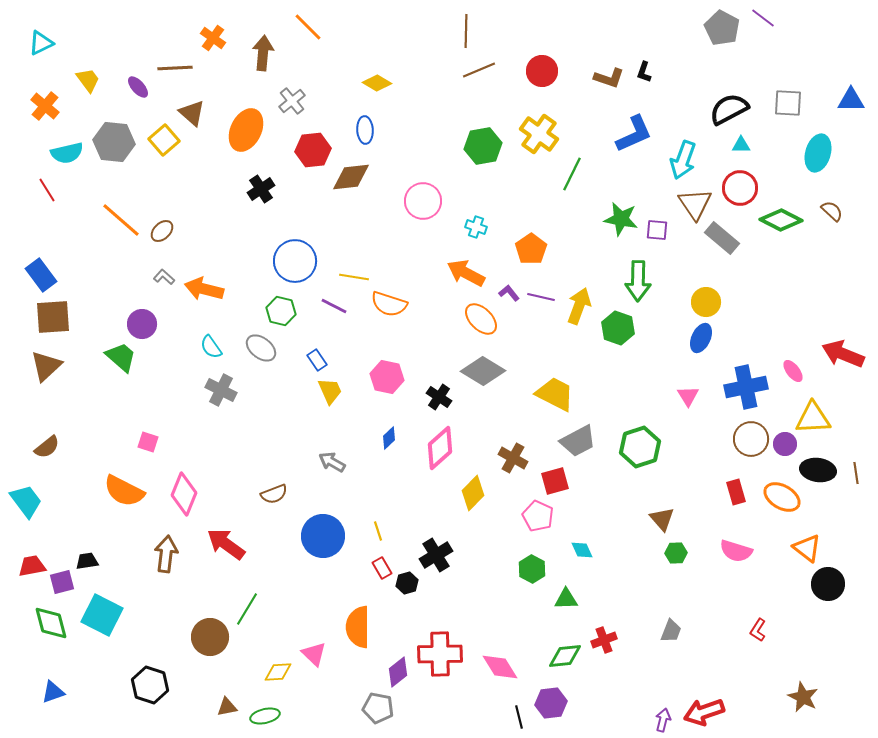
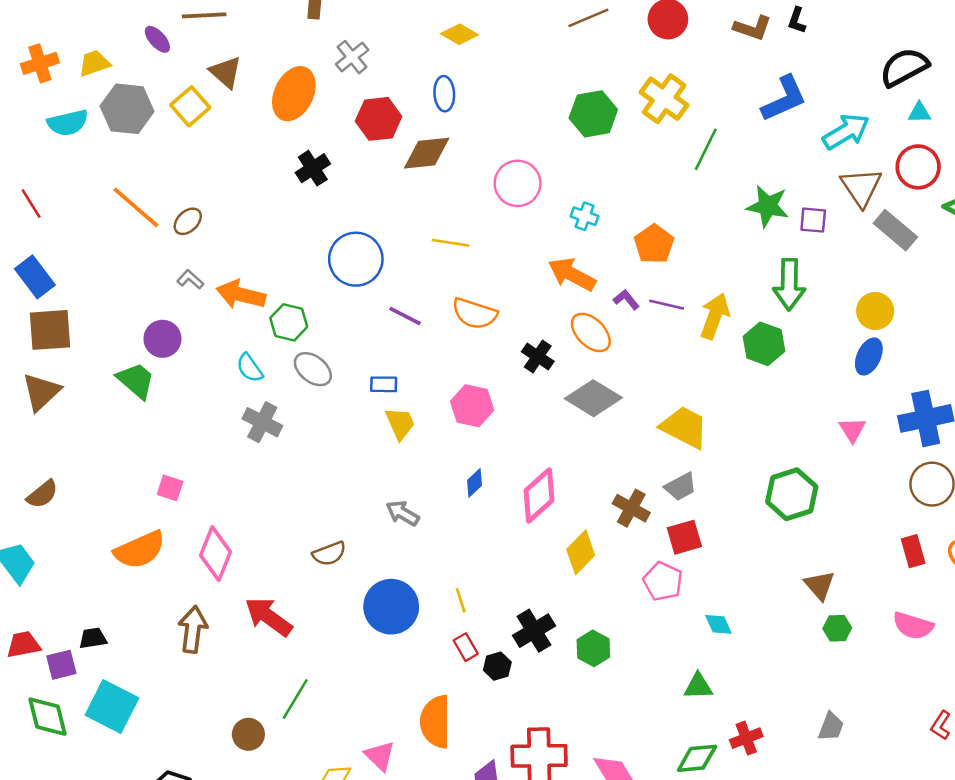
yellow trapezoid: (88, 80) -> (94, 63), moved, turned -72
orange cross: (45, 106) -> (40, 63), turned 32
cyan arrow: (683, 160) -> (846, 132), turned -141
red line: (47, 190) -> (31, 204), moved
yellow line: (354, 277) -> (451, 243), moved
green hexagon: (281, 311) -> (289, 322), moved
blue rectangle: (317, 360) -> (384, 384), turned -55
black cross: (439, 397) -> (538, 356), moved
gray trapezoid: (578, 441) -> (681, 487), moved, size x0.7
orange semicircle: (124, 491) -> (140, 550), turned -51
green hexagon: (532, 569) -> (593, 648), moved
brown circle: (210, 637) -> (248, 734), size x0.7

